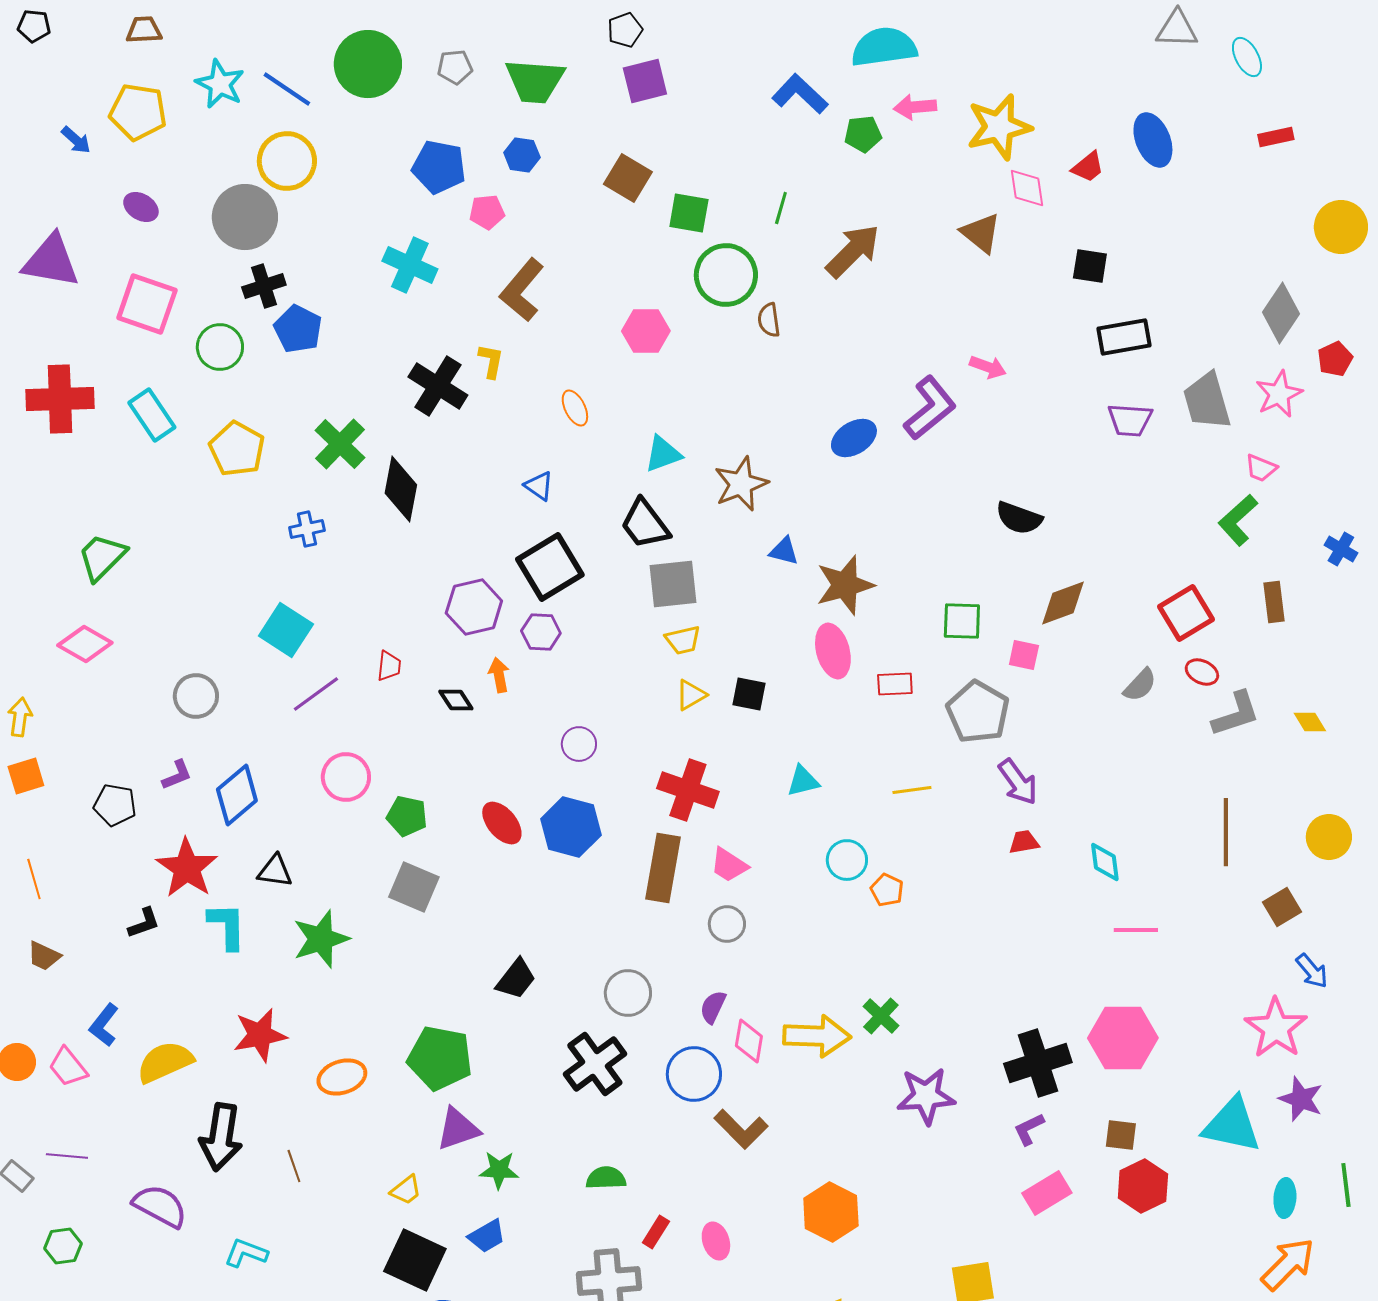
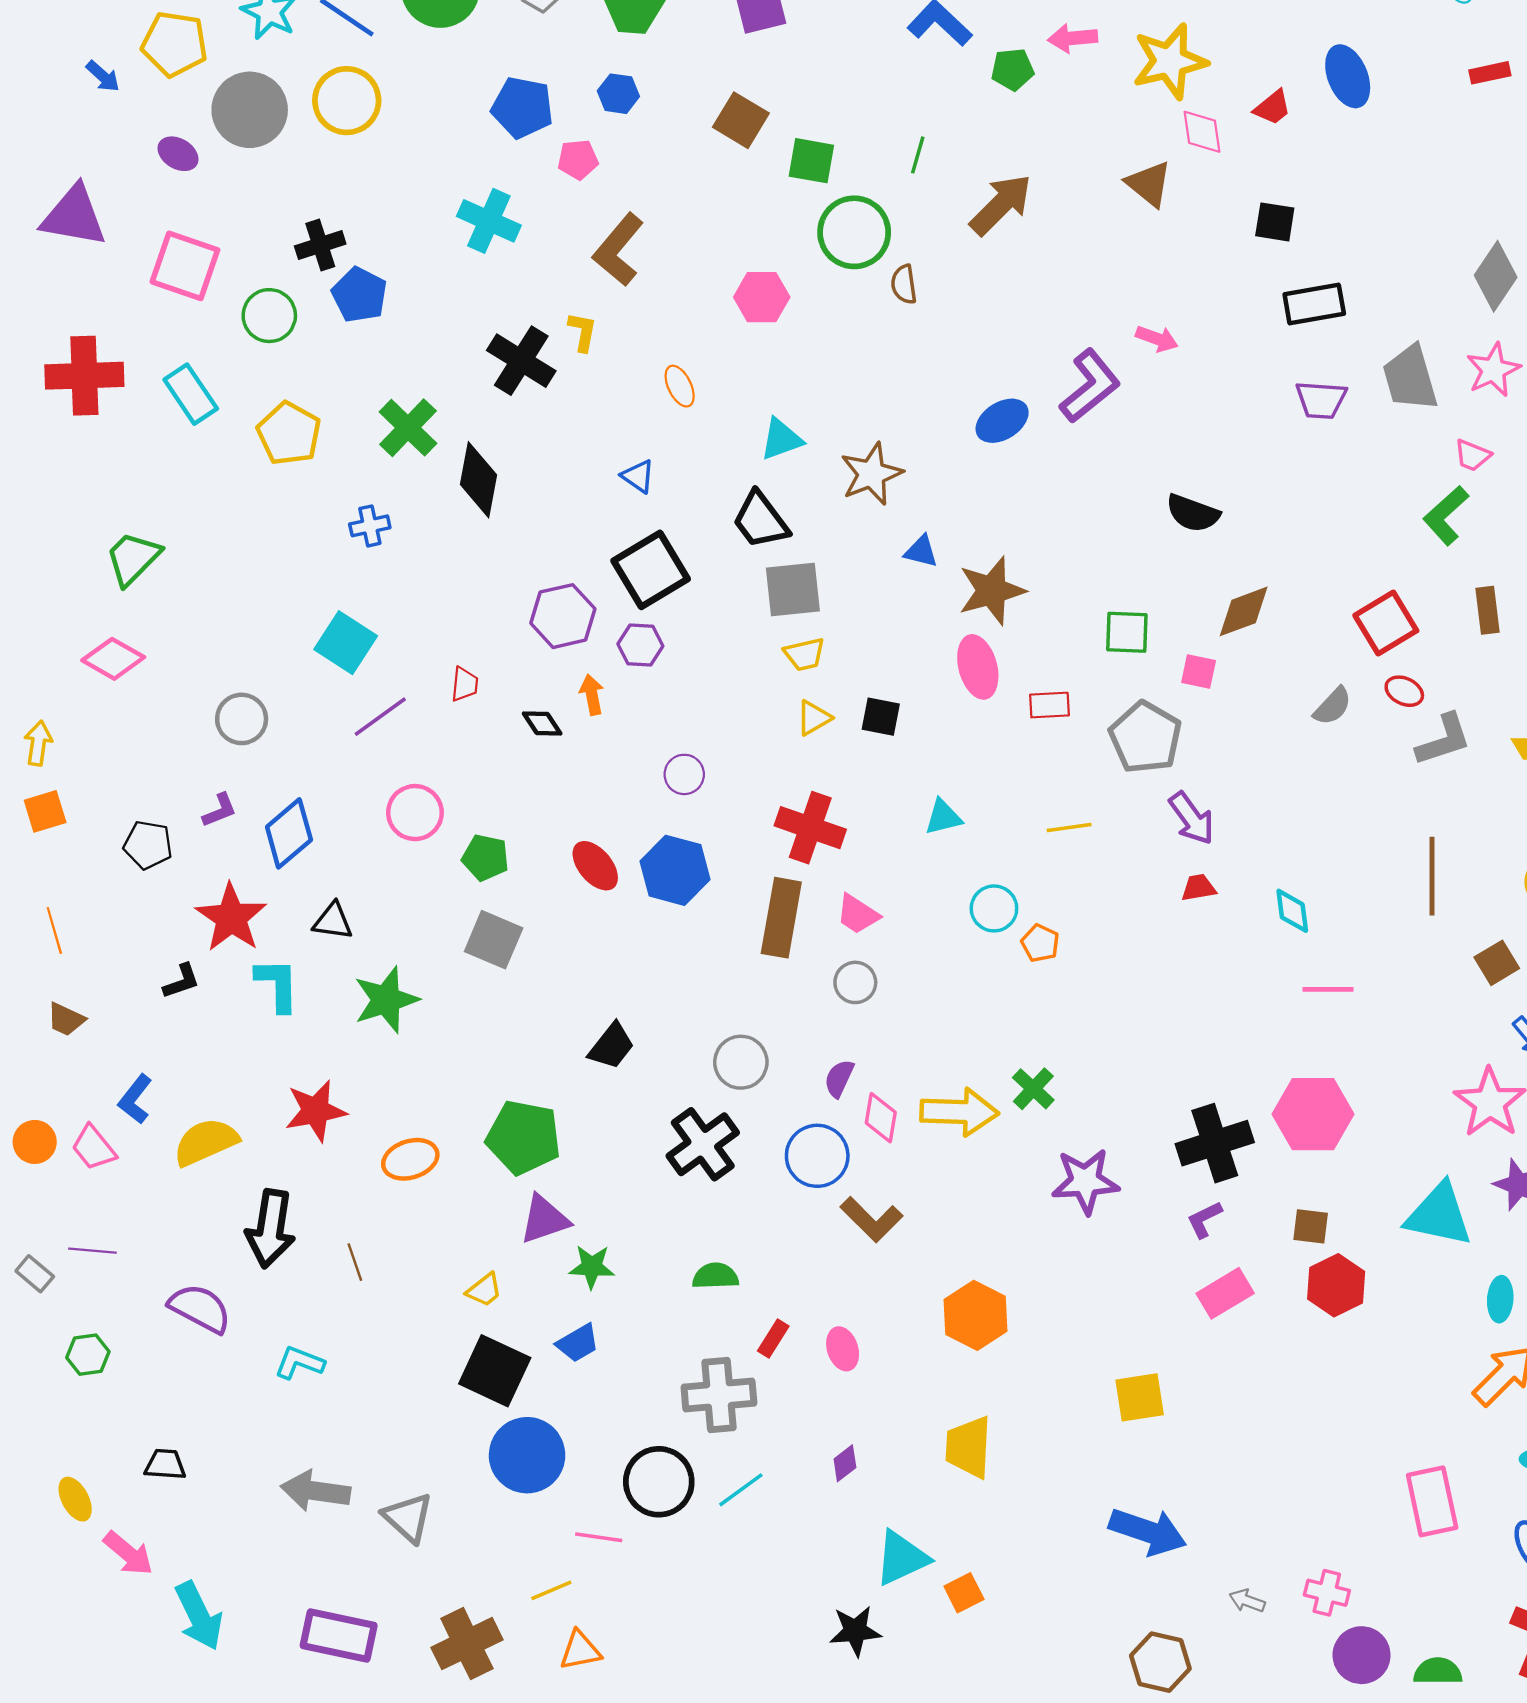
gray circle: (245, 217) -> (250, 110), moved

